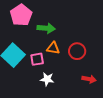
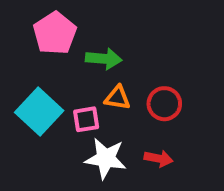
white star: (47, 79) -> (106, 158), size x1.5
red arrow: (89, 79) -> (158, 158), moved

